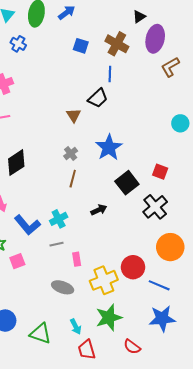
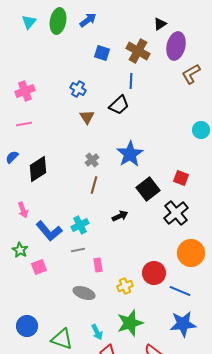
blue cross: (18, 44) -> (78, 89), moved
brown triangle: (74, 115) -> (87, 117), moved
yellow cross: (104, 280) -> (125, 286), size x0.6

